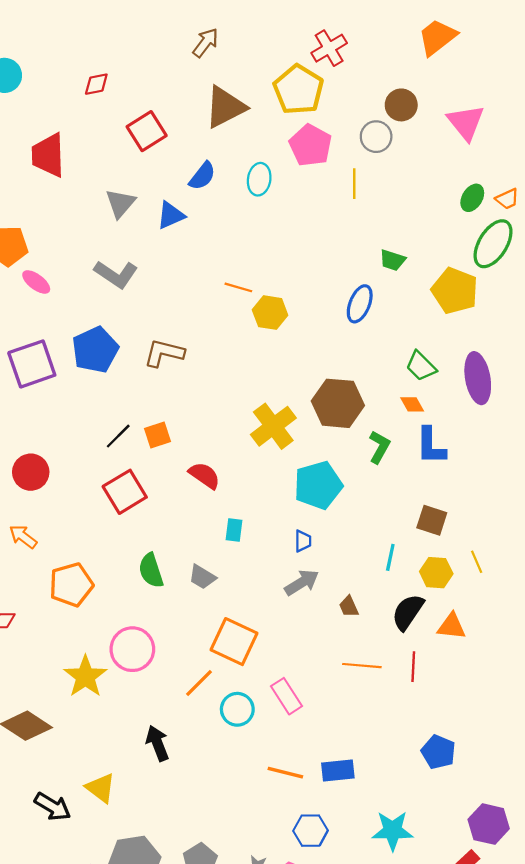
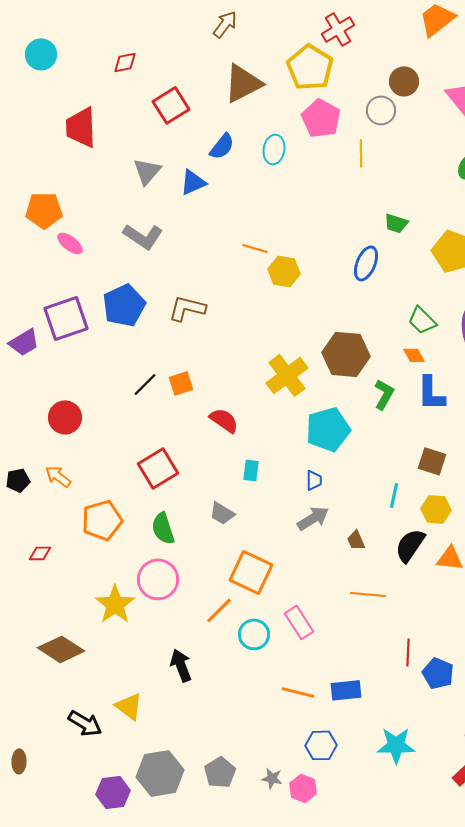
red square: (125, 492) -> (158, 468), moved
green semicircle: (151, 570) -> (163, 528), moved
red line: (413, 667) -> (408, 652), moved

